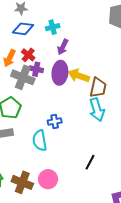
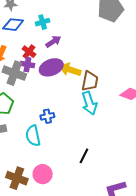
purple arrow: (63, 47) -> (53, 41), turned -147
red cross: (28, 55) -> (29, 52), moved
purple ellipse: (60, 73) -> (51, 67), turned 65

